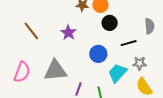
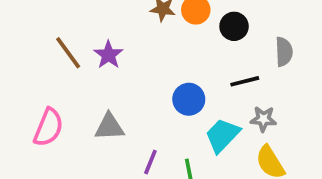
black circle: (110, 23) -> (234, 26), moved
purple star: (68, 33) -> (108, 55), moved
gray triangle: (55, 71) -> (109, 127), size x0.7

